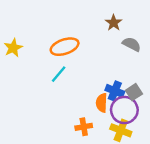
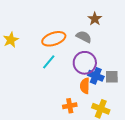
gray semicircle: (132, 44) -> (84, 37), moved
gray square: (134, 92) -> (112, 77), turned 32
purple circle: (124, 110) -> (85, 63), moved

